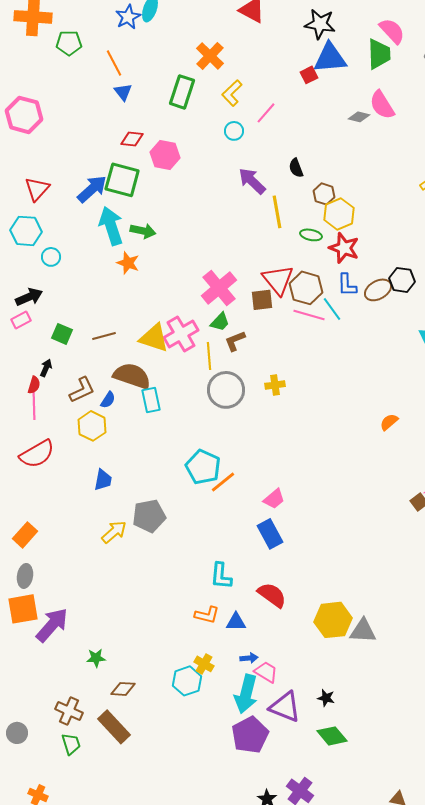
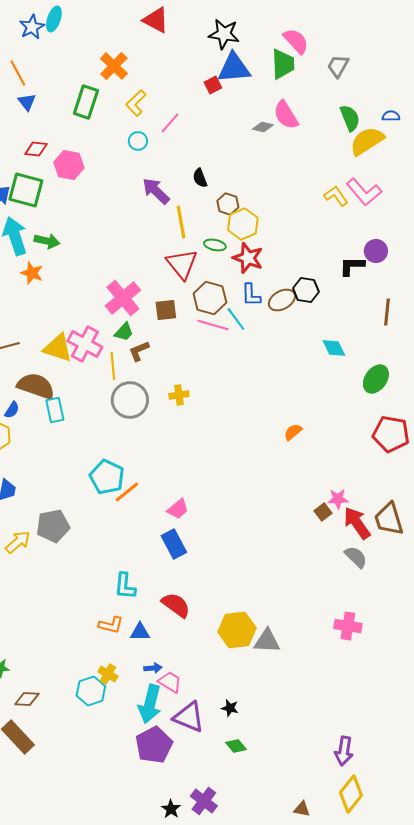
red triangle: (278, 280) -> (182, 264), moved
pink cross: (181, 334) -> (85, 344), turned -32
green diamond: (332, 736) -> (236, 746), size x0.7

